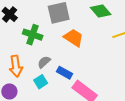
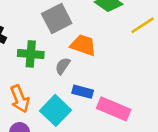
gray semicircle: (44, 62) -> (63, 66), moved
cyan square: (41, 82) -> (56, 110), size x1.6

